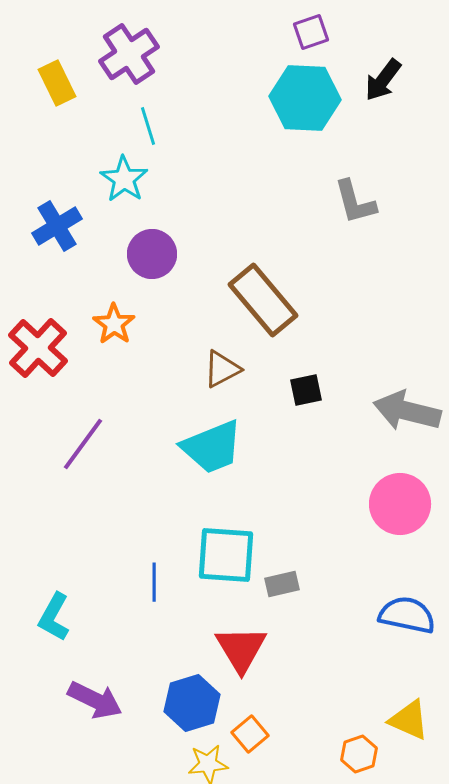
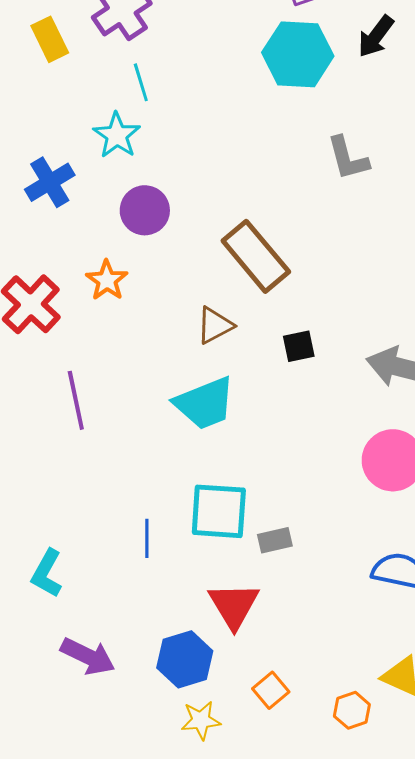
purple line: (83, 444) -> (76, 400), turned -48
orange square: (250, 734) -> (271, 690), moved

